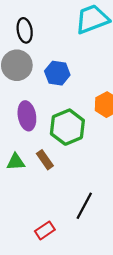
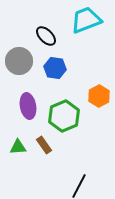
black ellipse: (25, 30) -> (46, 36), moved, turned -35

